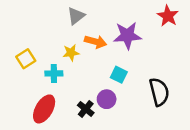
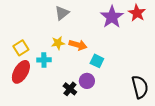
purple star: (127, 36) -> (112, 17), moved, turned -30
orange arrow: (96, 42) -> (78, 45), moved
black semicircle: (159, 92) -> (140, 87), moved
red ellipse: (44, 109) -> (21, 72), moved

